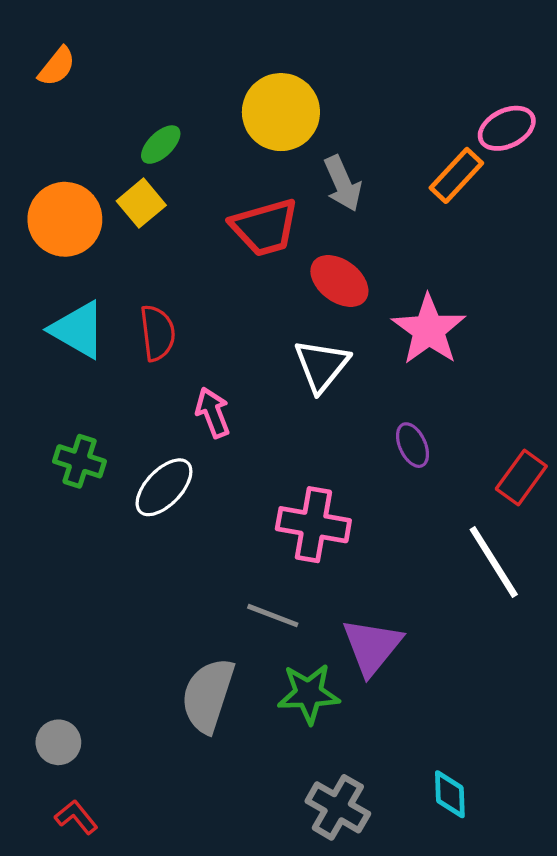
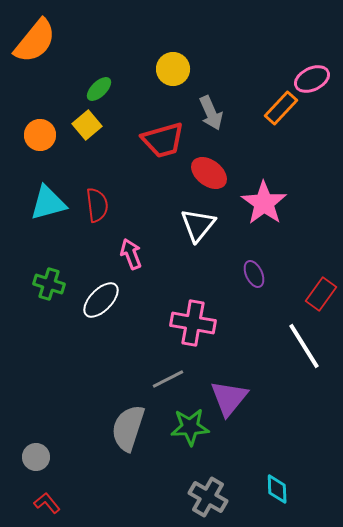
orange semicircle: (57, 67) -> (35, 41), size x1.8
yellow circle: (281, 112) -> (173, 69), size x0.7
orange circle: (65, 219) -> (40, 135), size x0.7
cyan triangle: (78, 330) -> (48, 203), turned -45
gray line: (273, 616) -> (168, 379), turned -48

